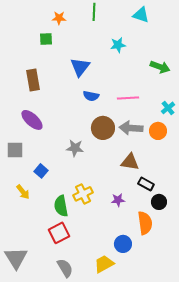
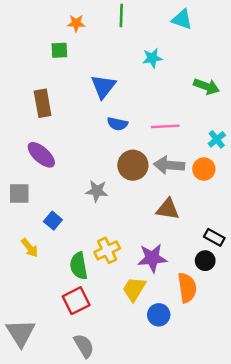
black rectangle: (146, 184) -> (214, 237), moved
purple star: (118, 200) -> (152, 258), size x1.6
yellow trapezoid: (104, 264) -> (134, 289), moved, turned -30

